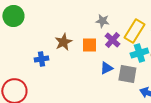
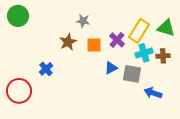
gray star: (102, 21) -> (83, 21), moved
blue cross: (41, 59) -> (46, 69), moved, turned -32

